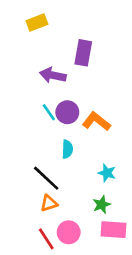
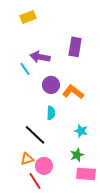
purple rectangle: (83, 53) -> (75, 47), moved
cyan line: (49, 112) -> (25, 69), moved
orange triangle: (49, 203) -> (27, 159), moved
pink circle: (69, 232) -> (44, 166), moved

